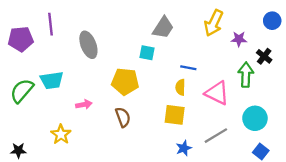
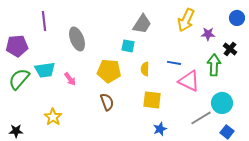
purple pentagon: (21, 39) -> (17, 46), moved
blue line: (188, 68) -> (174, 63), moved
yellow semicircle: (180, 87) -> (145, 69), moved
pink arrow: (84, 105) -> (70, 79), moved, turned 64
gray line: (216, 136) -> (201, 118), moved

